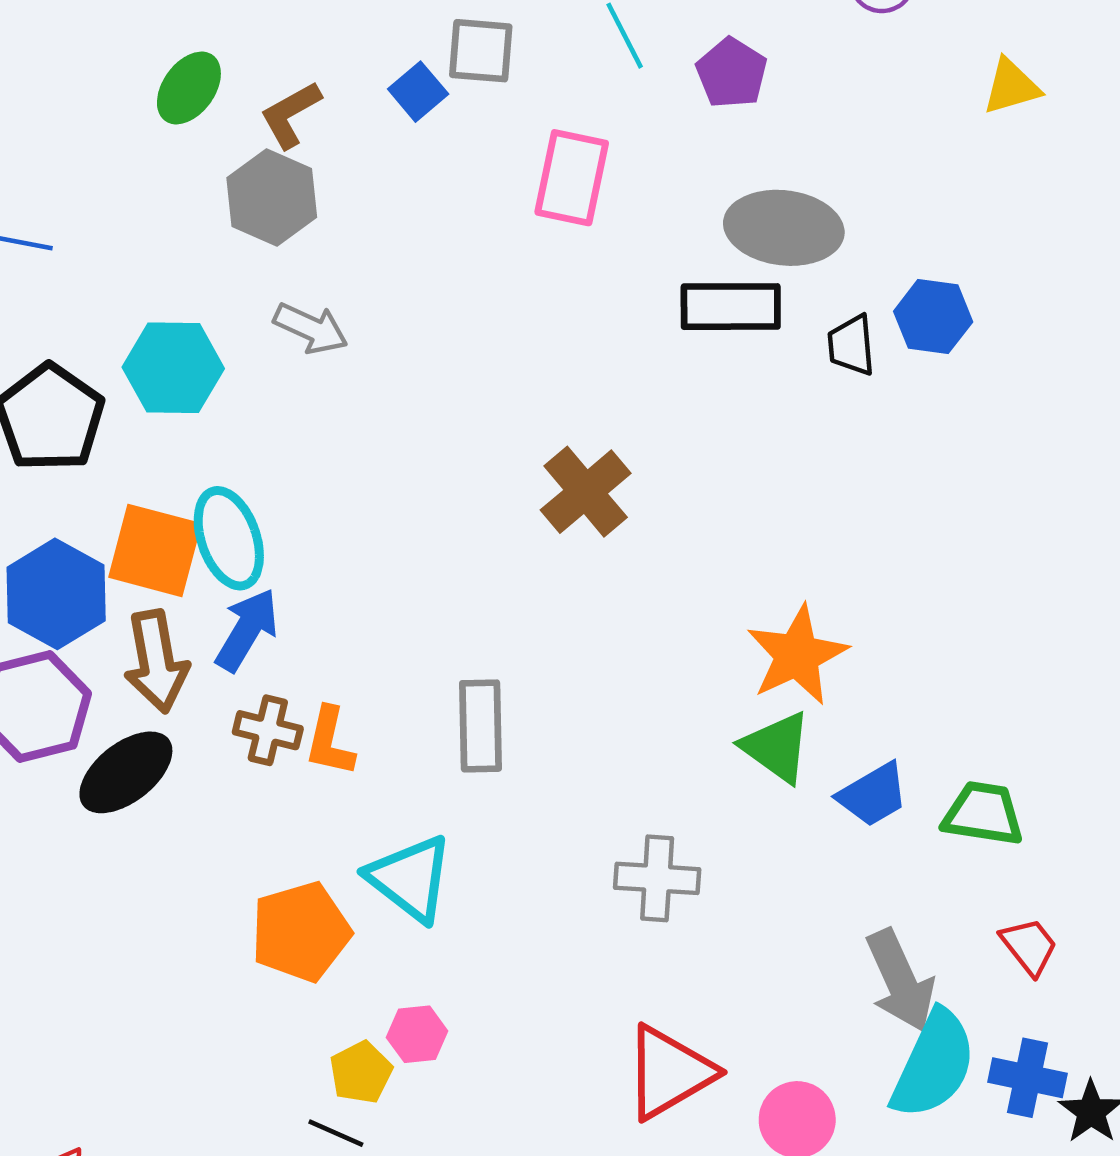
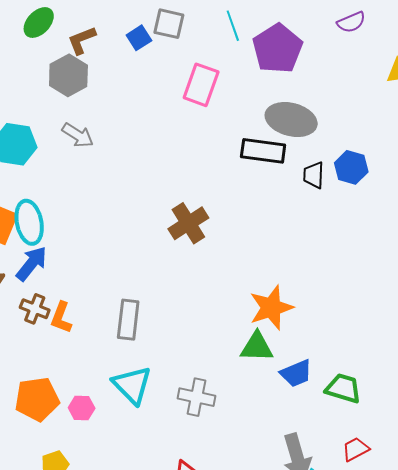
purple pentagon: (732, 73) -> (278, 49), size x1.6
green triangle: (777, 747) -> (257, 347), turned -42
cyan triangle: (410, 878) -> (132, 385), moved
red trapezoid: (1029, 946) -> (356, 449), turned -88
pink hexagon: (417, 1034) -> (82, 408), moved

